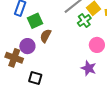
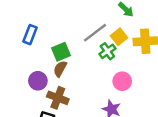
green square: (35, 21) -> (61, 52), moved
brown cross: (14, 58) -> (58, 98), moved

